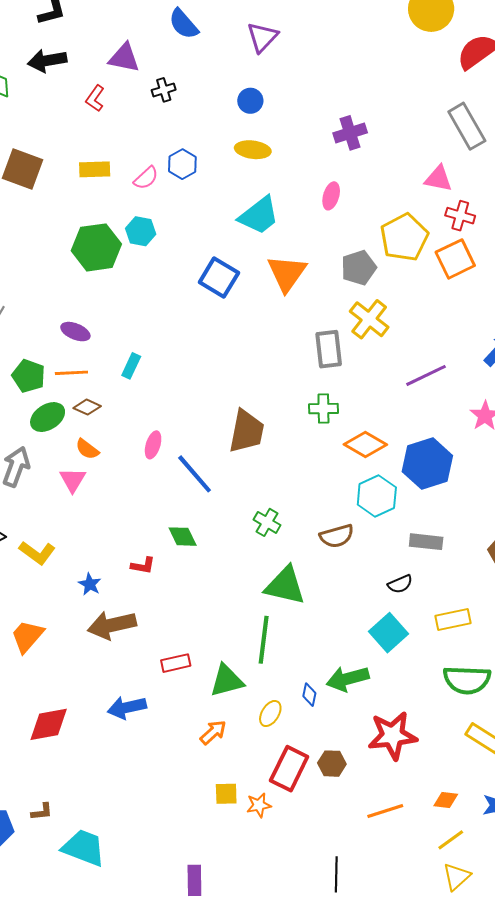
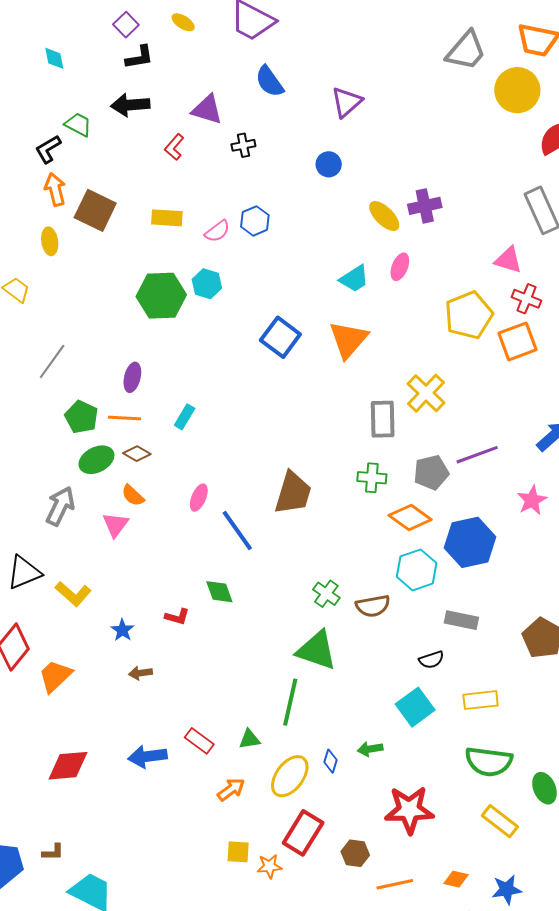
yellow ellipse: (253, 150) -> (384, 216), moved, turned 32
cyan trapezoid: (259, 215) -> (354, 279), moved, size x0.7
gray pentagon: (359, 268) -> (431, 473), moved
purple ellipse: (75, 332) -> (132, 377), turned 76
green cross: (267, 522) -> (326, 594), moved
brown arrow: (112, 625) -> (140, 673), size x0.5
red rectangle: (176, 663) -> (199, 741), moved, turned 44
green arrow: (348, 679) -> (370, 749), size x0.6
green triangle: (227, 681) -> (249, 739), size x0.6
yellow ellipse: (270, 713) -> (290, 776), size x1.6
brown hexagon: (332, 764) -> (355, 853), moved

